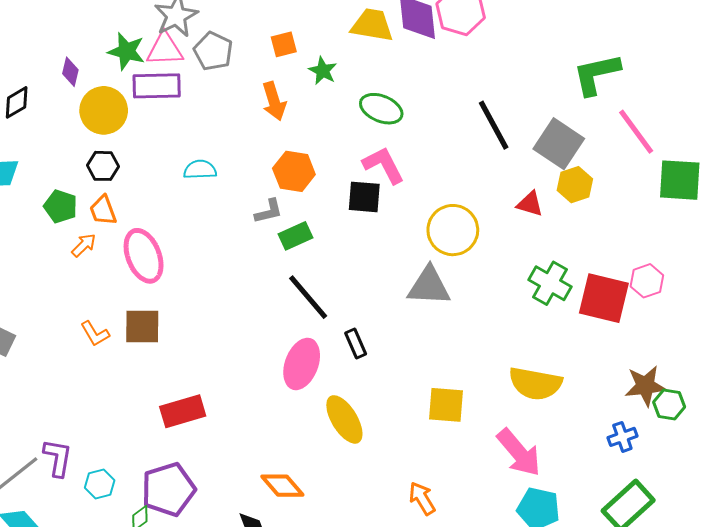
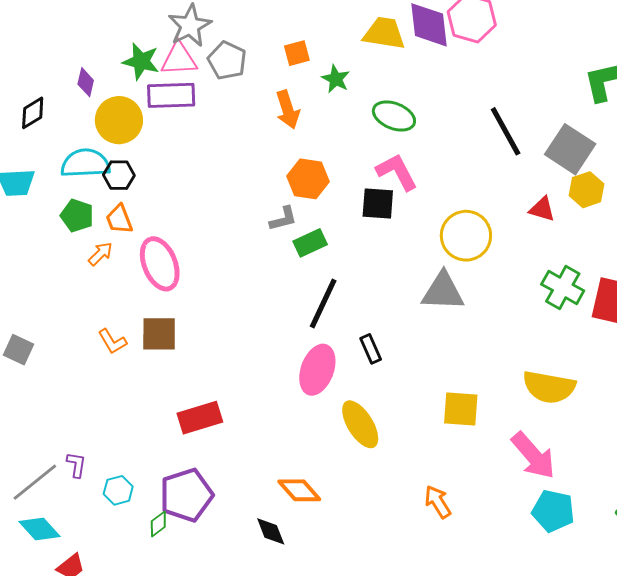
cyan semicircle: (200, 170) -> (85, 163), moved, size x1.5
black line: (308, 297) -> (323, 303), turned 66
purple L-shape: (58, 458) -> (76, 465), size x0.7

